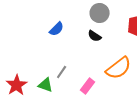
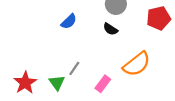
green triangle: (46, 85) -> (57, 83), turned 35

